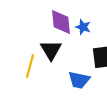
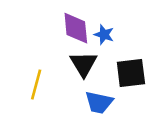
black triangle: (51, 50) -> (84, 64), moved

